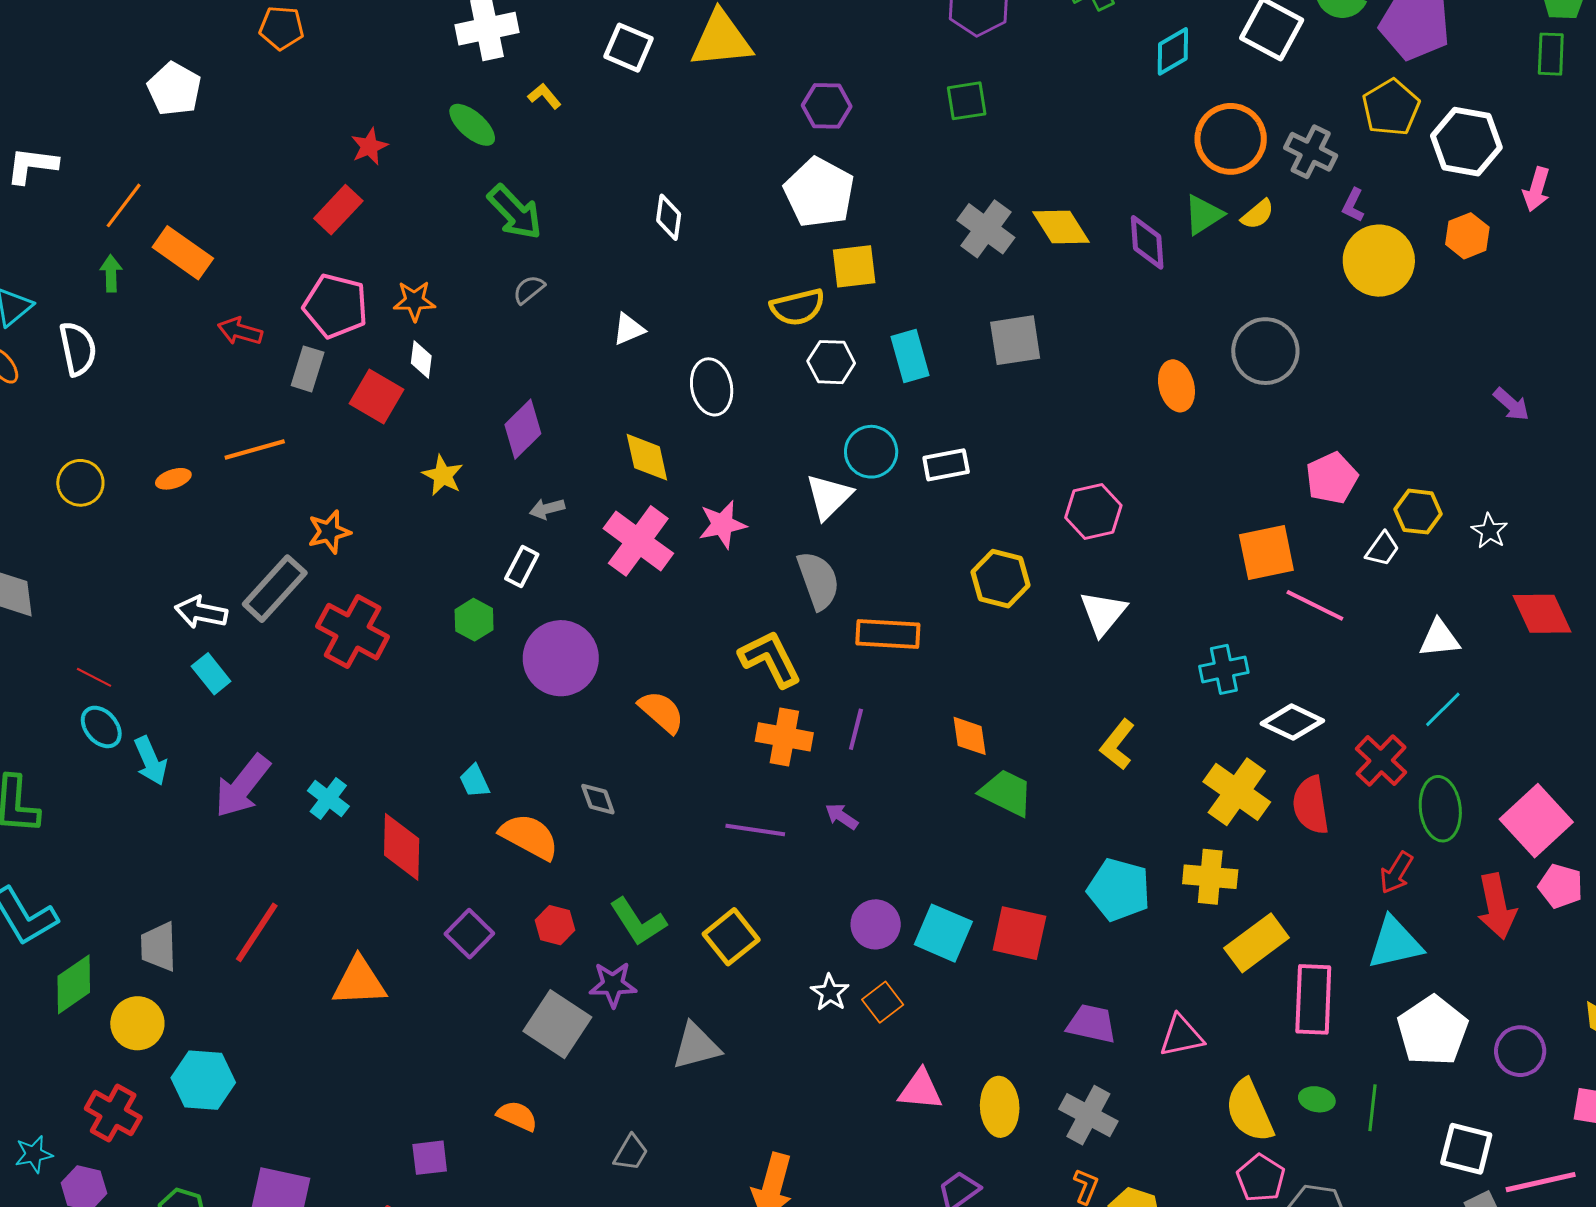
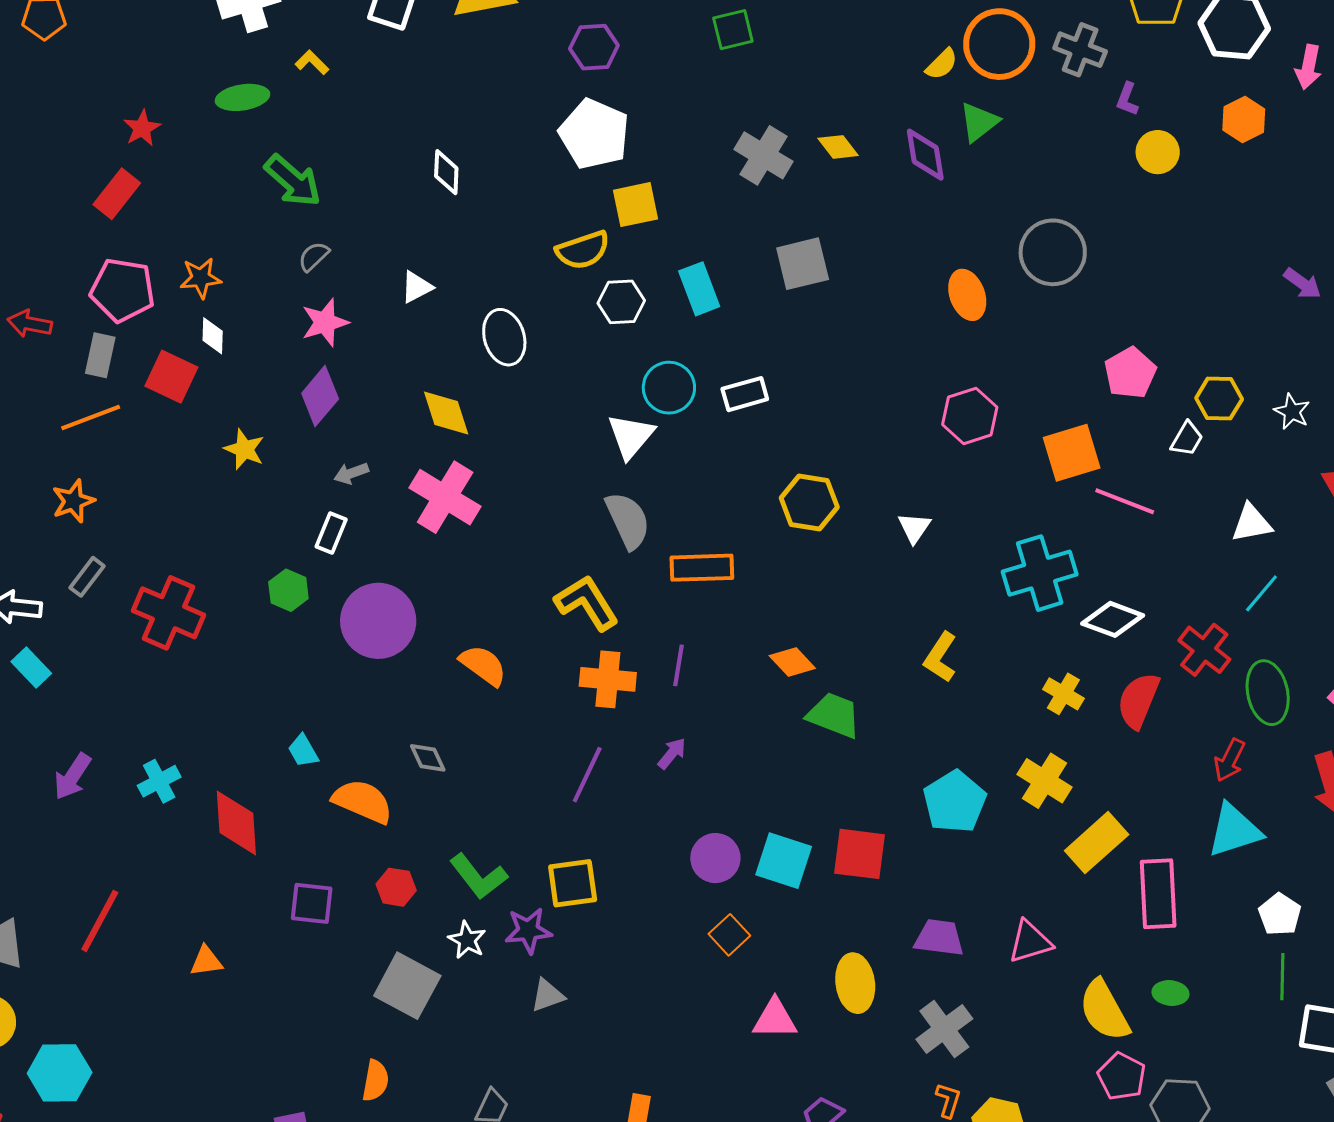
green ellipse: (472, 125) -> (243, 97), turned -45
yellow semicircle: (1258, 214) -> (942, 64), moved
yellow diamond: (1061, 227) -> (838, 147), size x0.7
yellow circle: (1379, 261) -> (1158, 152), size x0.6
orange line: (255, 450) -> (91, 417), moved
pink hexagon: (1093, 512) -> (970, 416), moved
pink star: (722, 524) -> (325, 322), moved
orange star: (329, 532) -> (73, 501), moved
gray rectangle: (275, 589) -> (87, 577), size x0.6
white triangle: (1103, 613) -> (914, 528), size x0.7
cyan cross: (1224, 669) -> (1040, 573), size x1.5
orange diamond: (970, 736) -> (792, 662), turned -30
purple arrow: (242, 786) -> (72, 776), size x0.7
yellow cross: (1237, 792) -> (1063, 694), size x0.6
cyan cross: (328, 798) -> (159, 781), turned 30
red semicircle: (1311, 805) -> (1138, 700), turned 36
purple arrow: (842, 816) -> (672, 753), turned 100
purple line: (755, 830) -> (587, 775), turned -68
yellow cross: (1210, 877) -> (1044, 781), turned 32
cyan pentagon: (1119, 890) -> (955, 802), turned 30
purple square: (469, 934) -> (312, 903), turned -33
yellow square: (731, 937) -> (573, 883), turned 36
orange triangle: (359, 982) -> (206, 961), size x0.6
purple star: (613, 984) -> (528, 931), moved
white star: (830, 993) -> (467, 940), moved
white pentagon: (1433, 1031) -> (1280, 914), size x0.6
gray triangle: (696, 1046) -> (547, 995), size x0.7
yellow ellipse: (1000, 1107) -> (855, 983), moved
green line: (1372, 1108) -> (1282, 977), moved
gray cross: (1088, 1115) -> (944, 1029), turned 30
orange semicircle: (517, 1116) -> (375, 1081), turned 81

